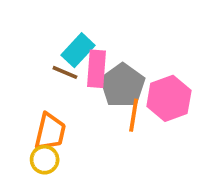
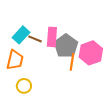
cyan rectangle: (78, 50) -> (21, 35), moved
orange trapezoid: (50, 132) -> (15, 60), moved

